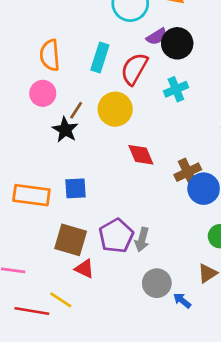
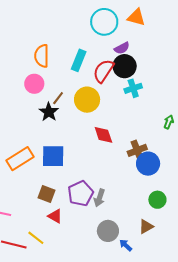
black circle: (177, 43) -> (125, 66), moved
blue square: (76, 188) -> (53, 156), size x1.4
orange rectangle: (31, 195) -> (20, 159), turned -44
brown square: (71, 240) -> (47, 194), size x0.7

